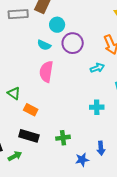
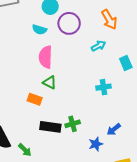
green triangle: (14, 93) -> (50, 82), moved
black rectangle: (29, 136) -> (50, 127), moved
blue arrow: (101, 148) -> (114, 129), turned 64
green arrow: (15, 156) -> (25, 150), turned 80

